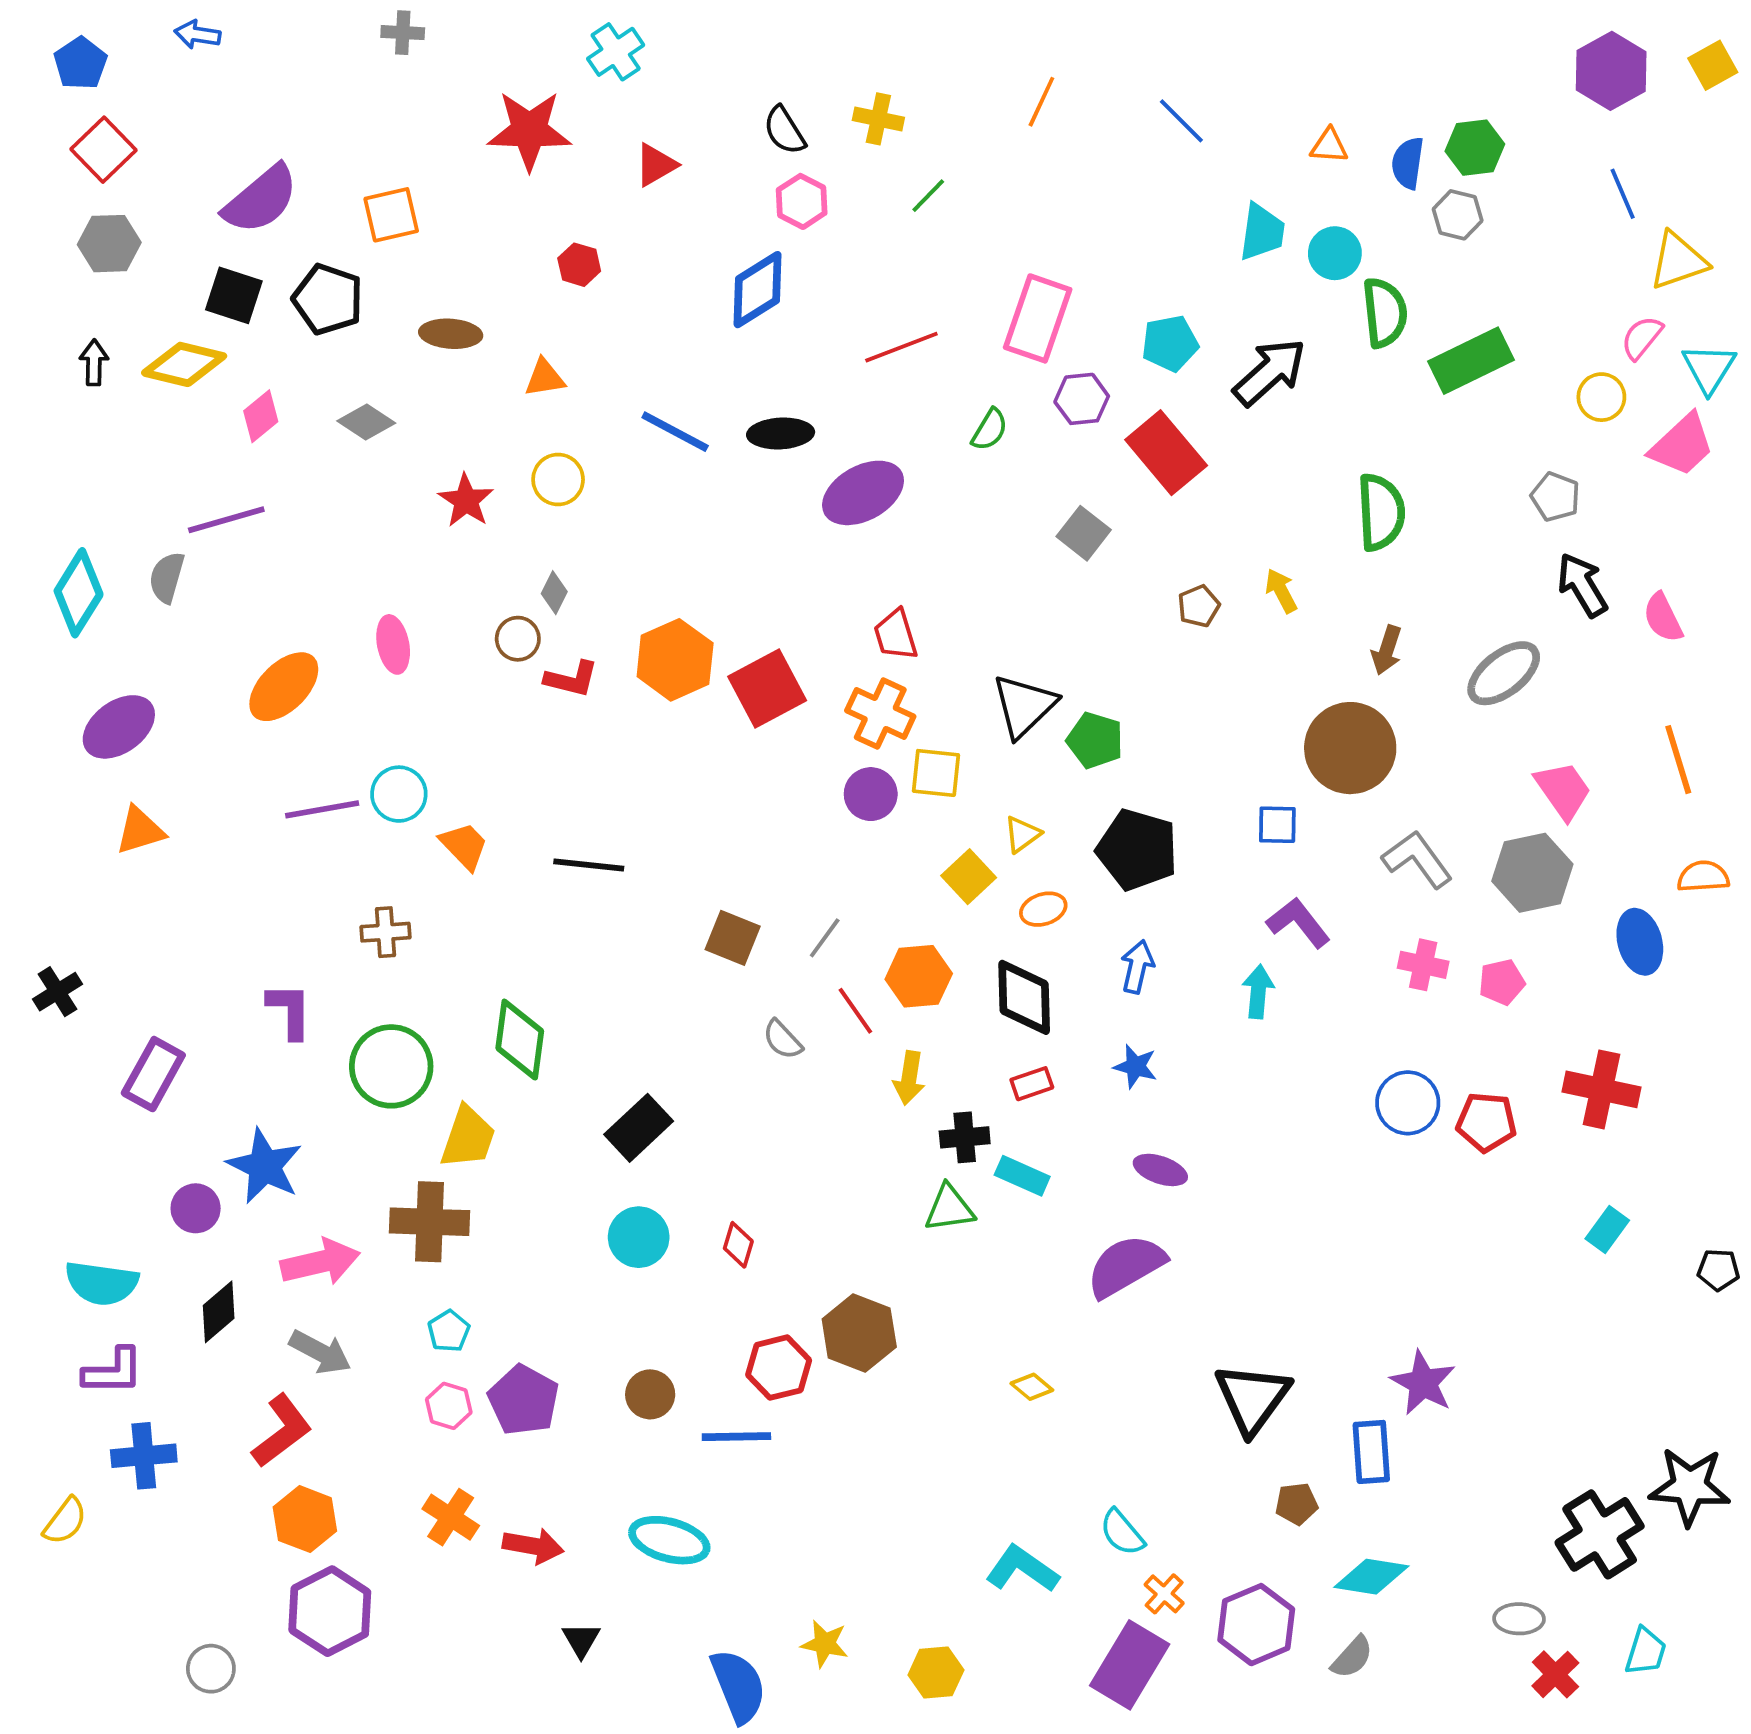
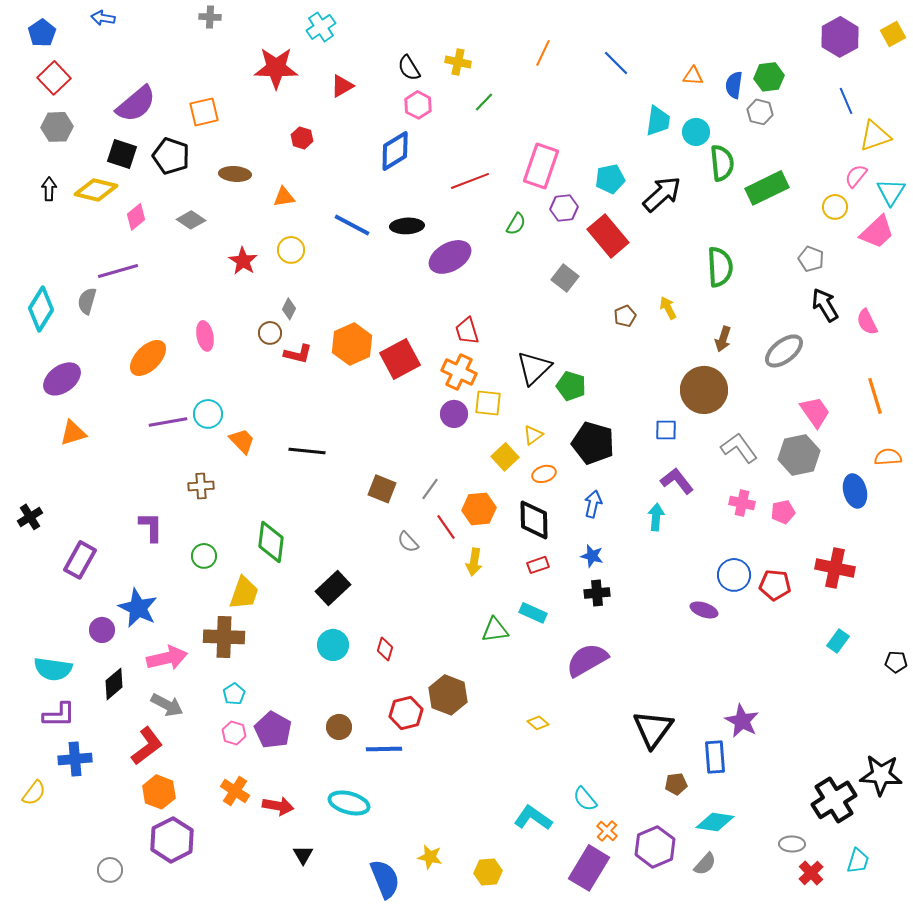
green circle: (391, 1066) -> (204, 556), size x0.6
black cross: (965, 1137) -> (597, 593), moved
purple ellipse: (1160, 1170) -> (704, 610), moved

